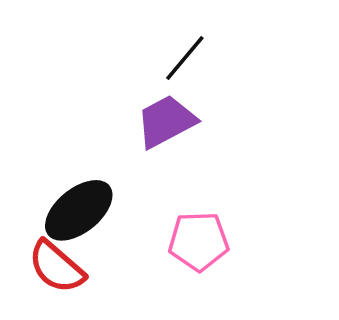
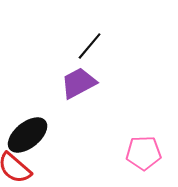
pink pentagon: (199, 241) -> (144, 153), moved

